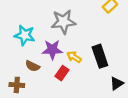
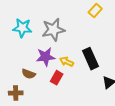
cyan star: (25, 35) -> (22, 28), moved

